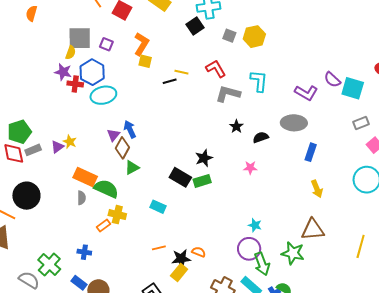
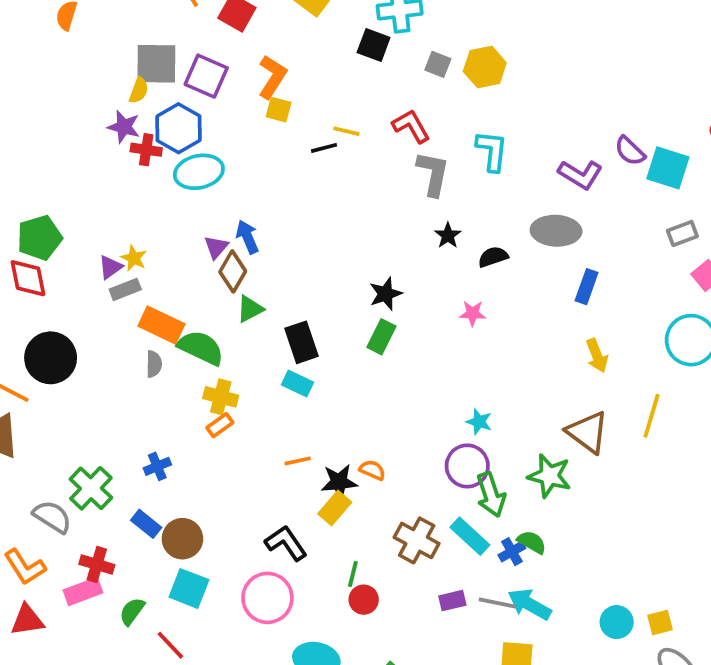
black square: (195, 26) -> (374, 45), turned -36
purple square: (106, 44) -> (206, 76), size x1.6
gray L-shape: (228, 94) -> (433, 174), turned 85
gray rectangle: (33, 150) -> (125, 289), moved
black rectangle: (180, 177) -> (302, 342), moved, turned 40
green rectangle: (202, 181) -> (381, 337), turned -48
orange rectangle: (103, 226) -> (220, 425), moved
brown triangle: (313, 230) -> (588, 432), turned 40
yellow line: (361, 246) -> (652, 416), moved
blue cross: (84, 252) -> (157, 466), turned -32

